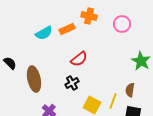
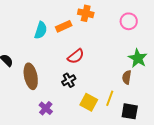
pink circle: (122, 24) -> (129, 21), moved
cyan semicircle: (44, 33) -> (41, 30), turned -42
brown semicircle: (130, 90) -> (127, 77), moved

